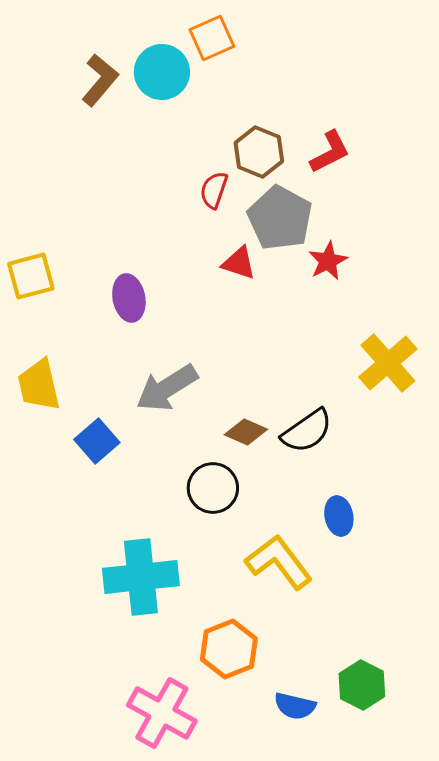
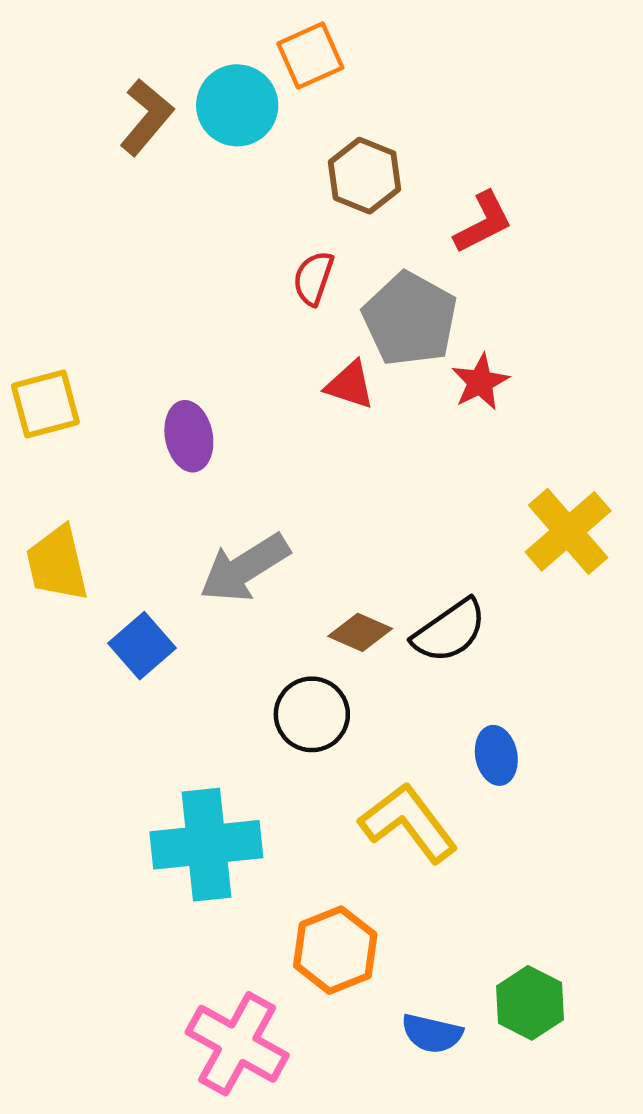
brown hexagon: (259, 152) -> (365, 176), moved

